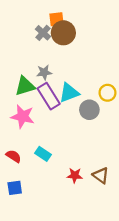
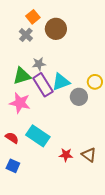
orange square: (57, 19) -> (33, 17), moved, turned -32
gray cross: (43, 33) -> (26, 35), moved
cyan rectangle: (43, 154) -> (38, 136), size x1.6
blue square: (15, 188) -> (13, 166), turned 32

